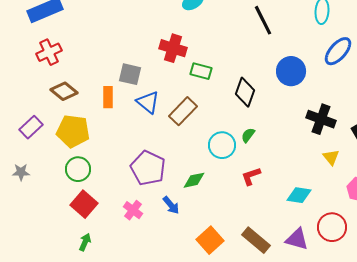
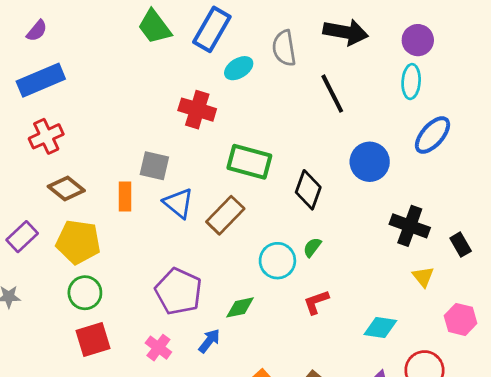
red cross: (173, 48) -> (197, 110), moved
green rectangle: (201, 71) -> (249, 162), size x1.5
red square: (84, 204) -> (93, 340), turned 32
blue arrow: (171, 205) -> (209, 341), turned -102

